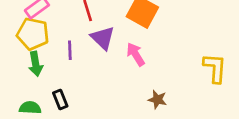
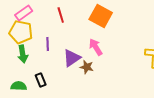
purple triangle: (103, 38) -> (72, 58), moved, turned 42
brown star: (157, 100) -> (87, 67), moved

